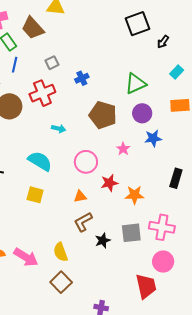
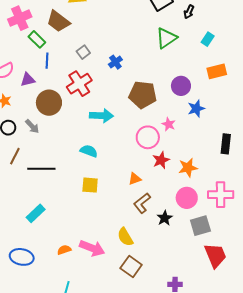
green triangle: (136, 84) -> (166, 38), moved
cyan arrow: (59, 128) -> (101, 116), size x1.6
cyan semicircle: (40, 161) -> (89, 151), size x0.7
pink circle: (86, 162) -> (148, 137), moved
gray square: (131, 233) -> (200, 226), moved
pink circle: (163, 262) -> (187, 198), moved

